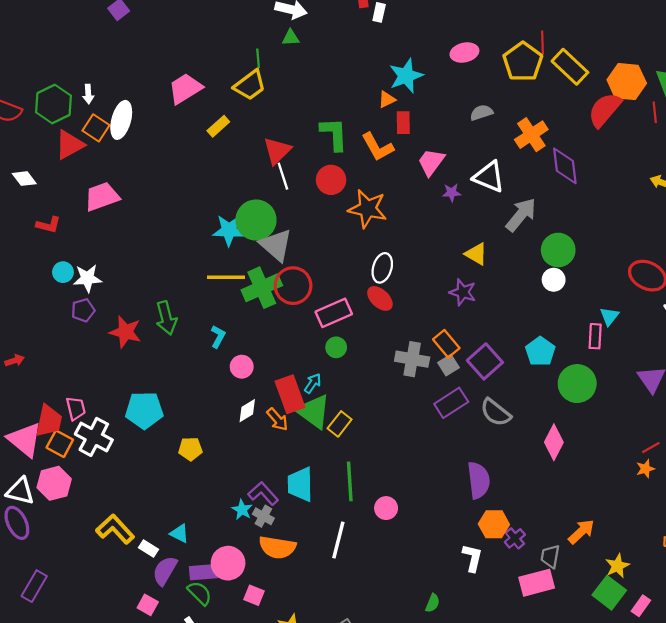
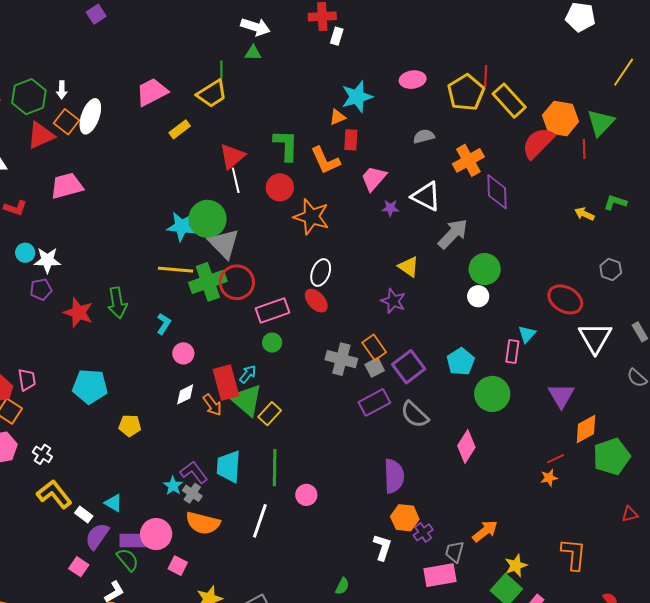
white cross: (94, 437) -> (42, 454), moved, size x0.6

